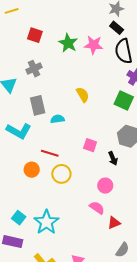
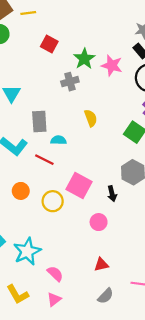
gray cross: (34, 69) -> (70, 82), moved
pink square: (90, 145) -> (79, 186), moved, size x1.6
red line: (50, 153) -> (44, 160), moved
pink semicircle: (97, 208) -> (55, 274), moved

